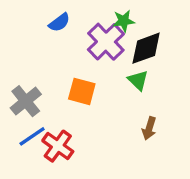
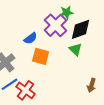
blue semicircle: (59, 22) -> (31, 38), moved
brown arrow: (149, 128) -> (92, 85), moved

